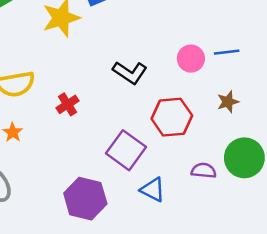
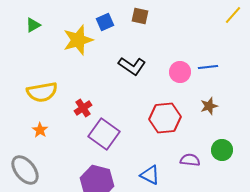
black L-shape: (130, 73) -> (132, 66), moved
purple square: (126, 150) -> (104, 134), moved
green circle: (244, 158) -> (222, 150), size x0.7

